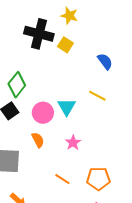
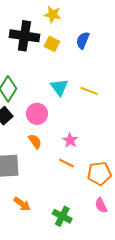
blue semicircle: (105, 61) -> (83, 40), moved, turned -114
cyan triangle: (67, 107) -> (59, 87), moved
orange line: (62, 179) -> (66, 163), moved

